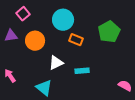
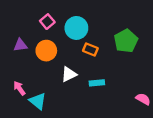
pink square: (23, 14) -> (47, 22), moved
cyan triangle: (44, 88) -> (38, 101), moved

